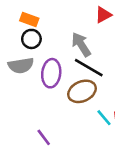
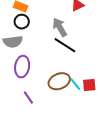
purple ellipse: (51, 73) -> (22, 67), moved
brown ellipse: (82, 91) -> (59, 81), moved

